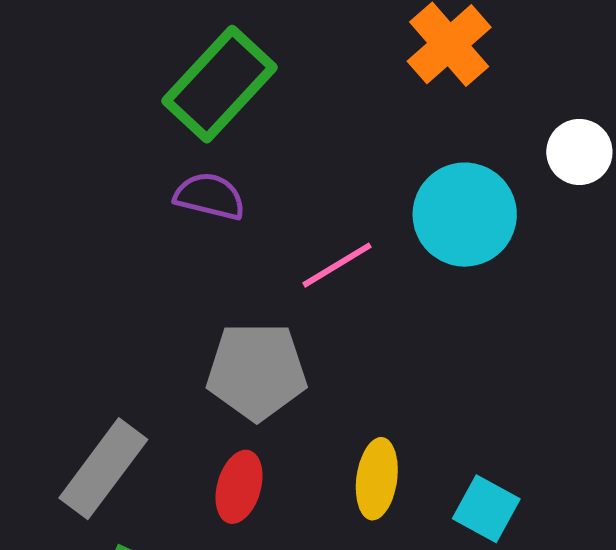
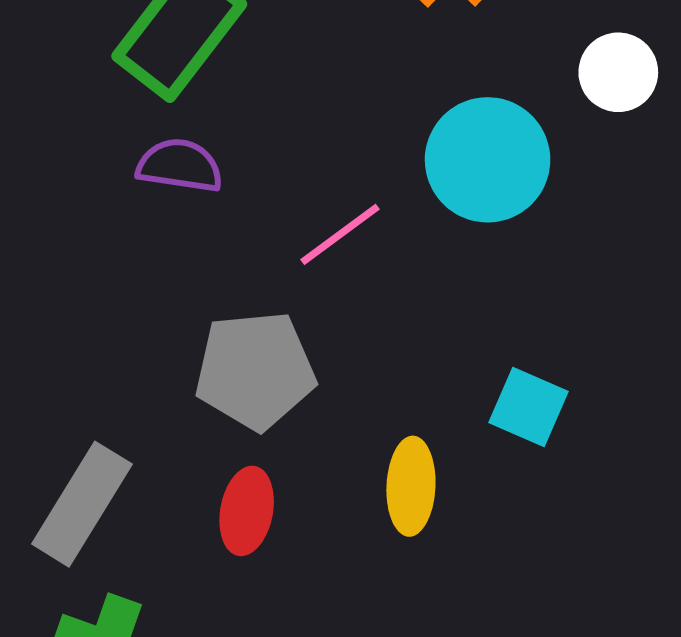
cyan square: (486, 509) -> (528, 407), moved

